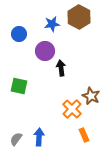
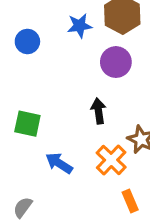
purple circle: (45, 51) -> (116, 62), moved
black arrow: (61, 68) -> (99, 111), moved
blue arrow: (39, 137) -> (59, 163), moved, turned -60

